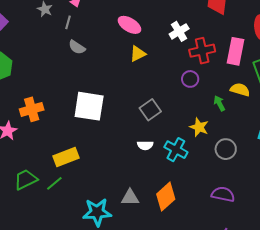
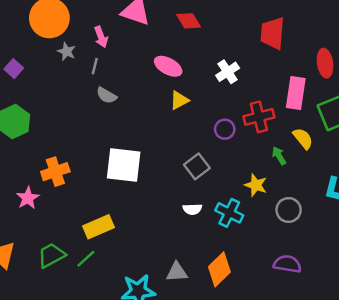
red cross: (202, 51) -> (259, 117), moved
purple circle: (190, 79) -> (225, 129), moved
yellow semicircle: (240, 90) -> (303, 138), turned 36

